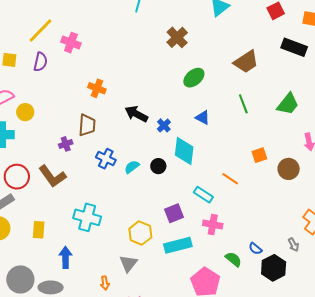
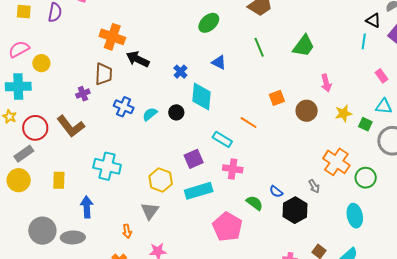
orange cross: (97, 88) -> (112, 37), size x1.4
black arrow: (136, 114) -> (138, 59), moved

